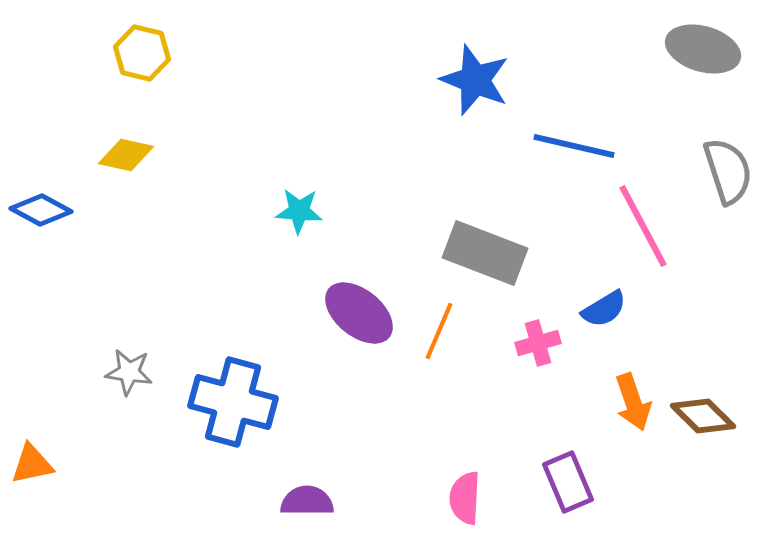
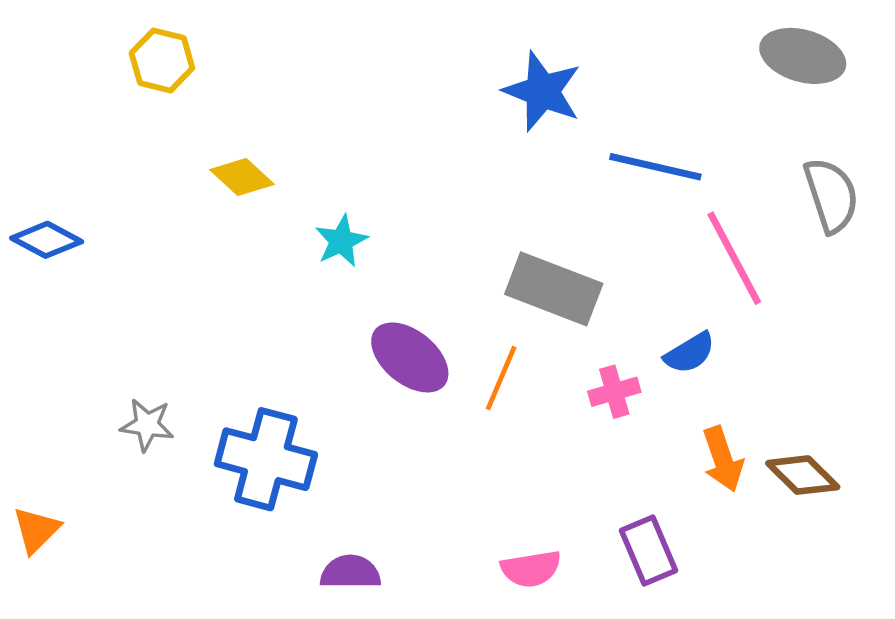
yellow diamond: (126, 155) -> (242, 177), moved, turned 30
cyan star: (299, 211) -> (341, 241), turned -30
orange triangle: (32, 464) -> (36, 530), turned -33
pink semicircle: (465, 498) -> (531, 569), turned -102

